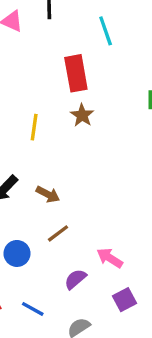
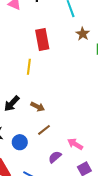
red rectangle: (76, 73) -> (42, 40), moved
brown star: (82, 115) -> (83, 34), moved

